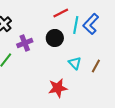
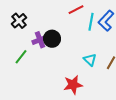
black circle: (55, 38) -> (52, 39), moved

